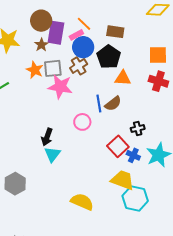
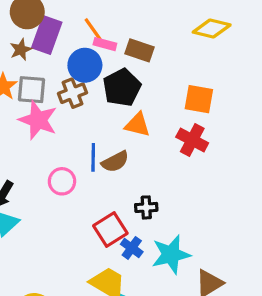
pink rectangle: (76, 35) -> (105, 44), moved, turned 32

